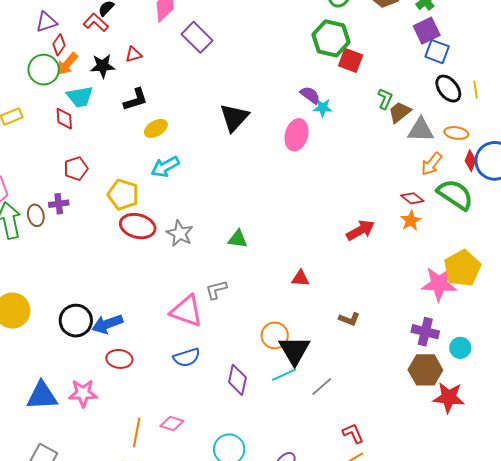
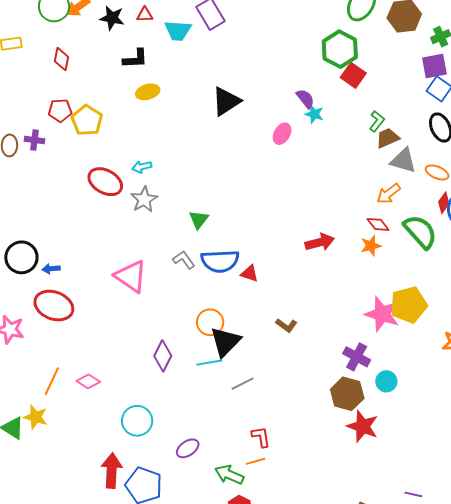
cyan trapezoid: (80, 97) -> (178, 31), moved
pink ellipse: (296, 135) -> (282, 134), size x0.7
orange arrow: (432, 164) -> (388, 194), moved
cyan arrow: (165, 167) -> (142, 167), moved, size x0.7
yellow pentagon: (123, 194) -> (87, 120), moved
green triangle: (238, 239) -> (199, 220), turned 45
gray L-shape: (216, 290) -> (184, 260), moved, turned 55
blue arrow: (107, 324) -> (51, 269), size x0.6
blue semicircle: (187, 357) -> (220, 261), moved, size x1.4
red ellipse: (119, 359) -> (54, 306), size x1.5

